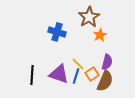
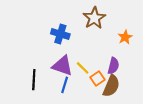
orange star: (100, 35) -> (125, 37), moved
purple triangle: (59, 74) -> (62, 66), moved
blue line: (76, 76) -> (65, 85), moved

